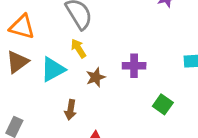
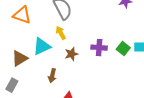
brown triangle: (17, 62) -> (20, 58), moved
green square: (163, 104) -> (123, 49), moved

